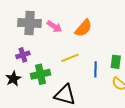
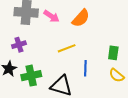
blue line: (96, 69) -> (85, 68), moved
green cross: (40, 74) -> (31, 76), moved

